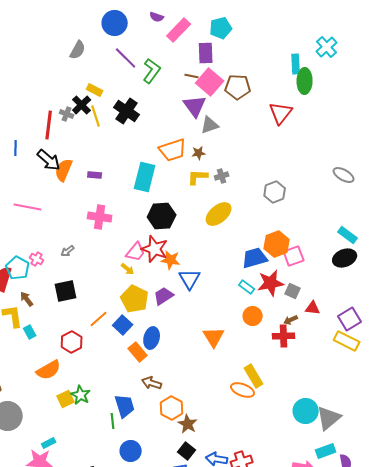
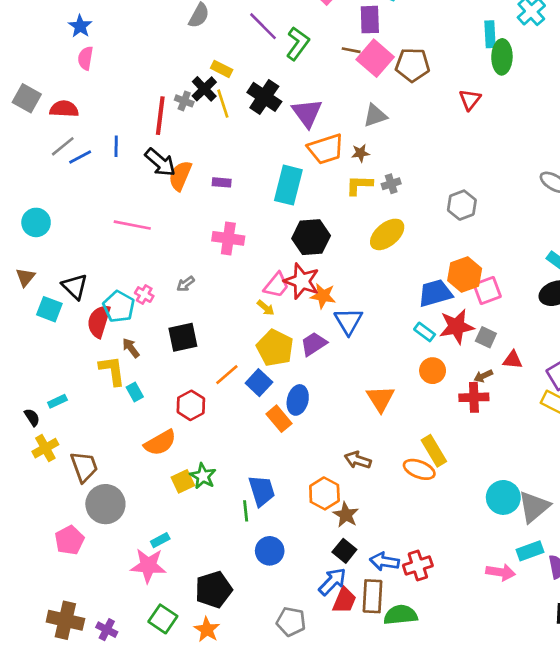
purple triangle: (195, 106) -> (307, 113), moved
red triangle: (281, 113) -> (470, 100), size x0.7
brown arrow: (152, 383) -> (358, 460), moved

